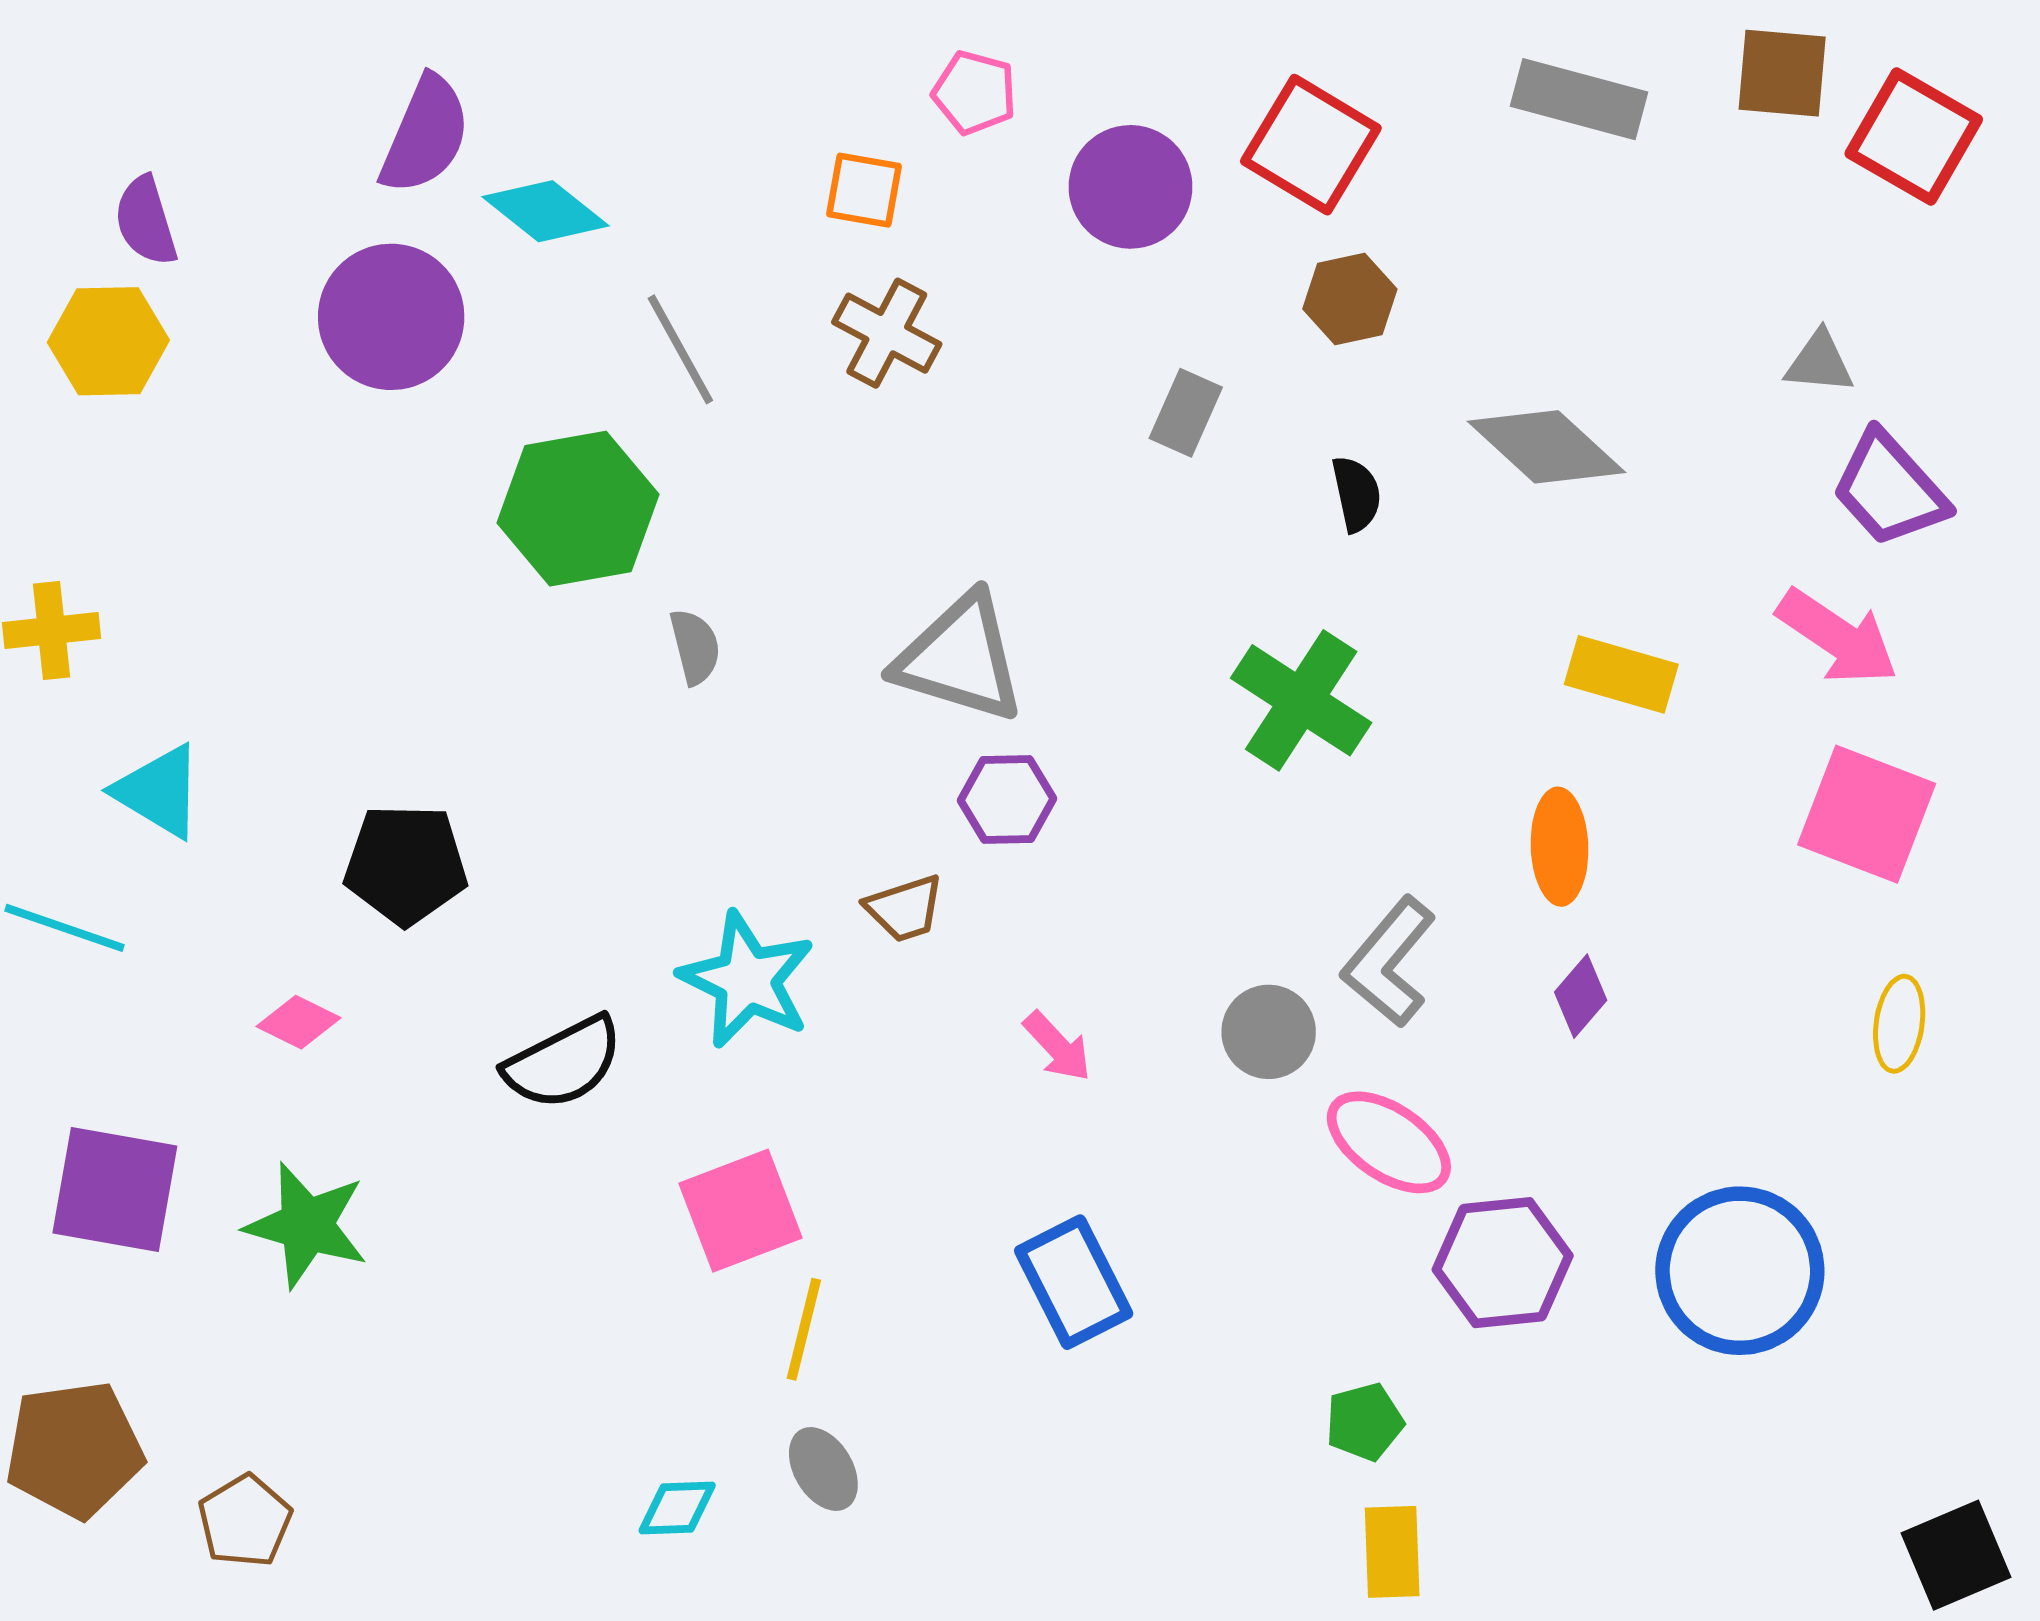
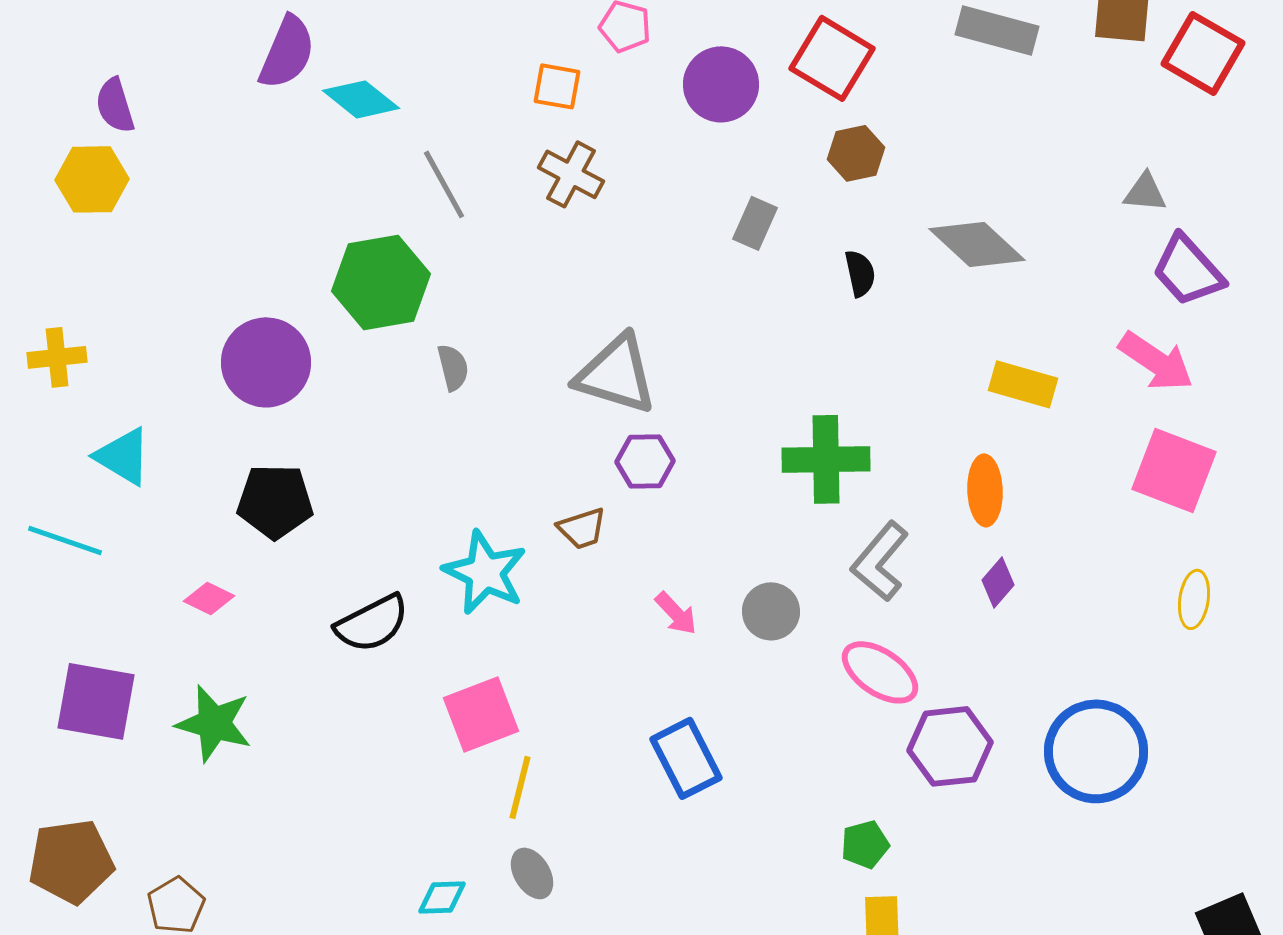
purple circle: (391, 317) -> (266, 362), moved
green cross: (1301, 700) -> (826, 459), moved, turned -34
gray circle: (1269, 1032) -> (771, 611), moved

